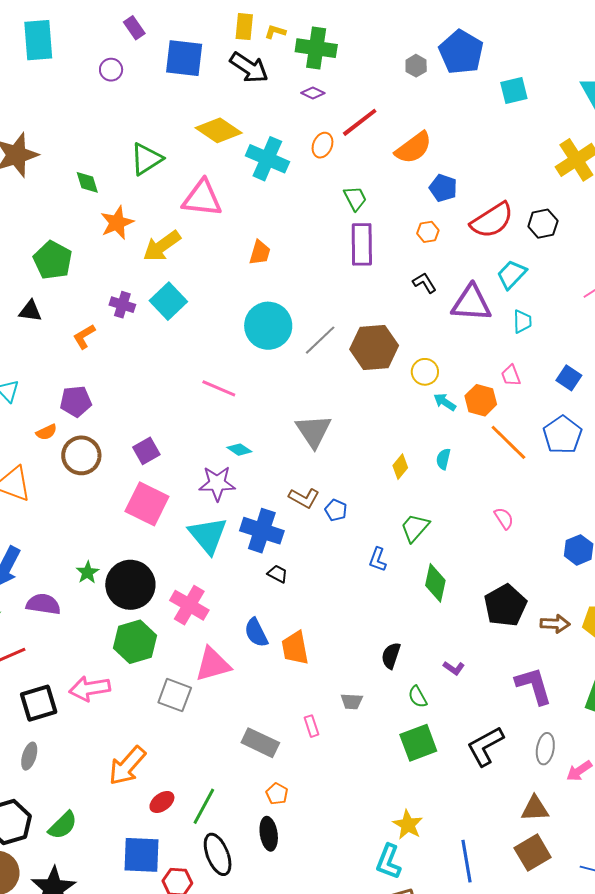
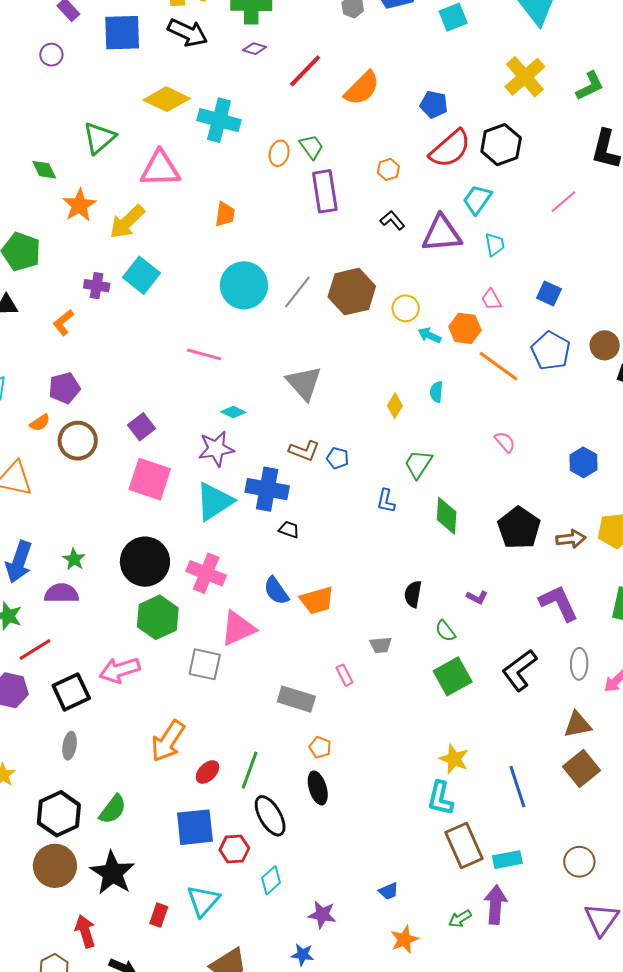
orange ellipse: (322, 145) -> (279, 153), moved
blue pentagon: (443, 188) -> (434, 105), moved
black hexagon: (543, 224) -> (501, 145), size x1.4
cyan triangle: (208, 535) -> (214, 501), turned 45
green star: (88, 572) -> (74, 559), moved
orange trapezoid: (295, 648) -> (317, 600), turned -87

